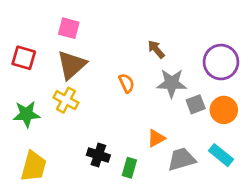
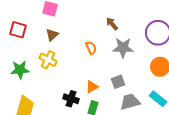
brown triangle: (72, 65) -> (52, 35), size x0.6
gray square: (196, 104) -> (118, 82), moved
orange triangle: (156, 138) -> (92, 87), moved

